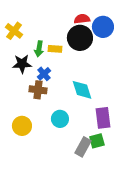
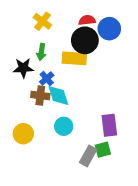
yellow cross: (14, 31) -> (42, 21), moved
yellow rectangle: (55, 49) -> (74, 58), moved, size x1.6
cyan diamond: (82, 90) -> (58, 96), moved

